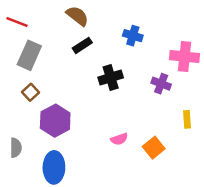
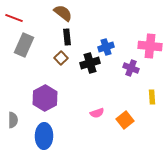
blue cross: (133, 36) -> (106, 47), moved, turned -35
black rectangle: (82, 45) -> (67, 37), turned -63
brown square: (31, 92) -> (61, 58), moved

